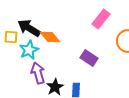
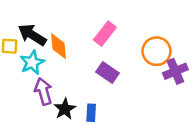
pink rectangle: (101, 19) -> (105, 34), moved
orange diamond: (50, 37) -> (58, 46), turned 35

